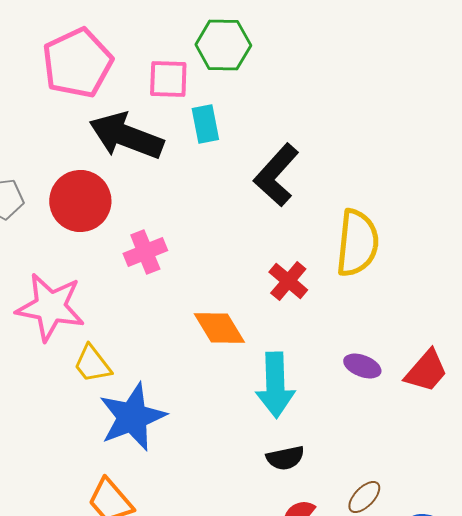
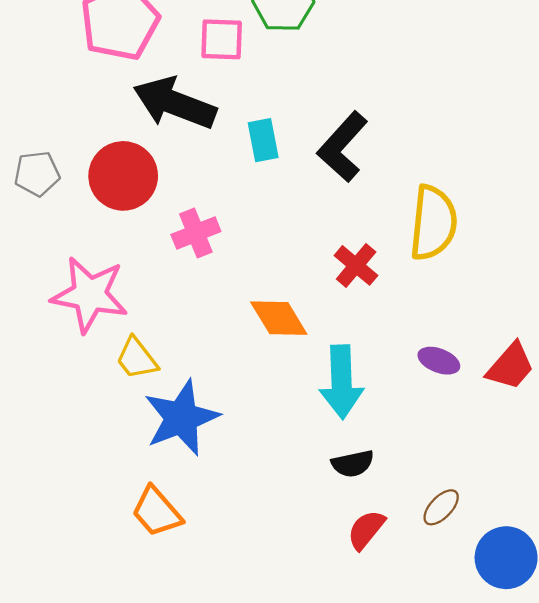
cyan rectangle: (205, 124) -> (263, 140), moved

